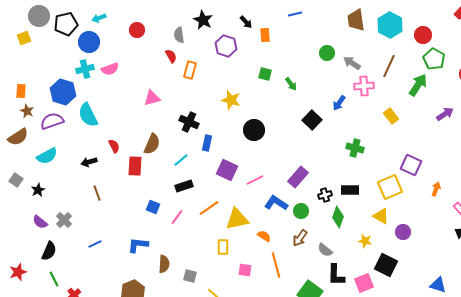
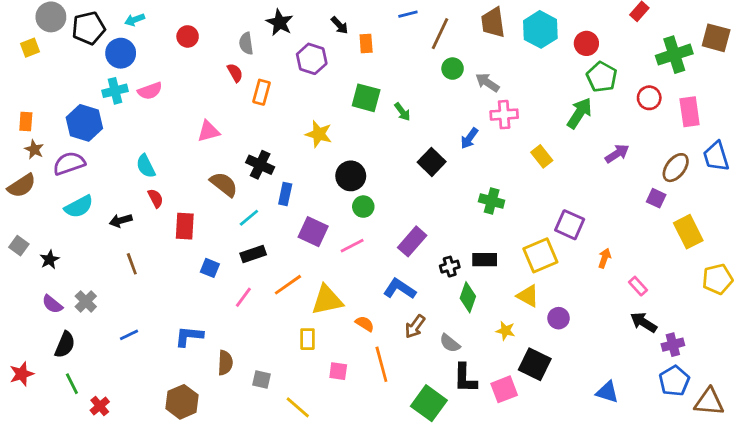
brown line: (389, 66) -> (440, 34), moved
green square: (265, 74) -> (366, 98), size x1.5
cyan semicircle: (88, 115) -> (146, 166), moved, size x0.7
brown semicircle: (152, 144) -> (224, 184), moved, turned -75
cyan semicircle: (47, 156) -> (79, 207), moved
blue L-shape: (276, 203) -> (400, 289), moved
blue square: (153, 207) -> (210, 268), moved
green circle: (301, 211) -> (363, 207), moved

